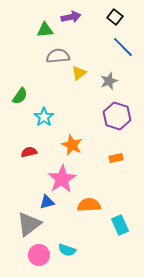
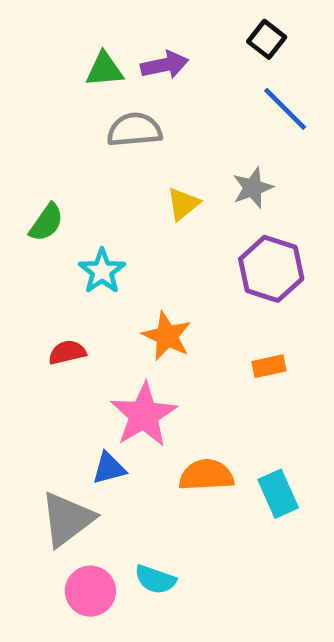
purple arrow: (71, 17) -> (165, 65), moved
yellow triangle: (79, 73) -> (183, 204), moved
cyan rectangle: (120, 225) -> (278, 494), moved

